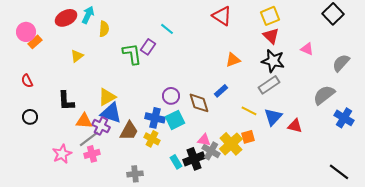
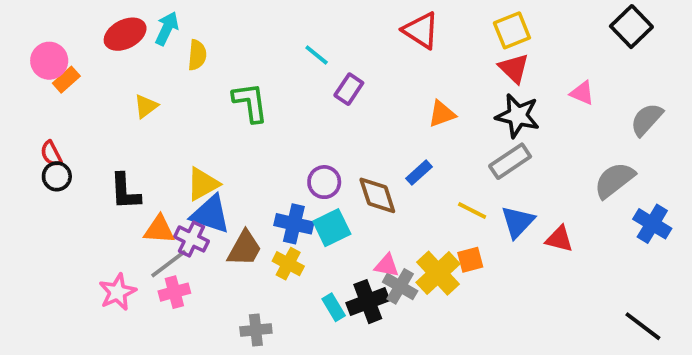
purple rectangle: (148, 47) -> (349, 89), moved
black circle: (30, 117) -> (57, 176), moved

